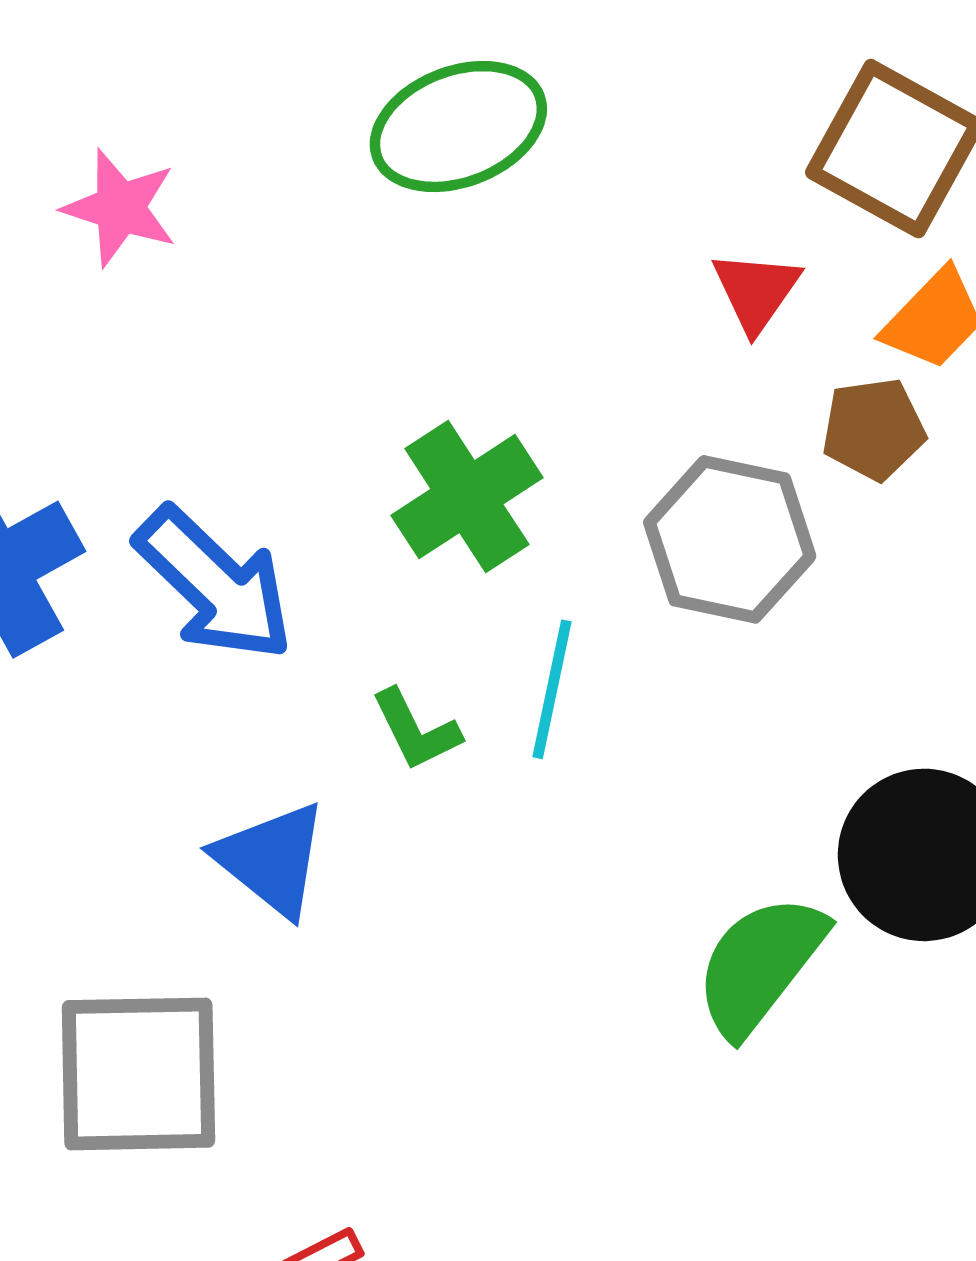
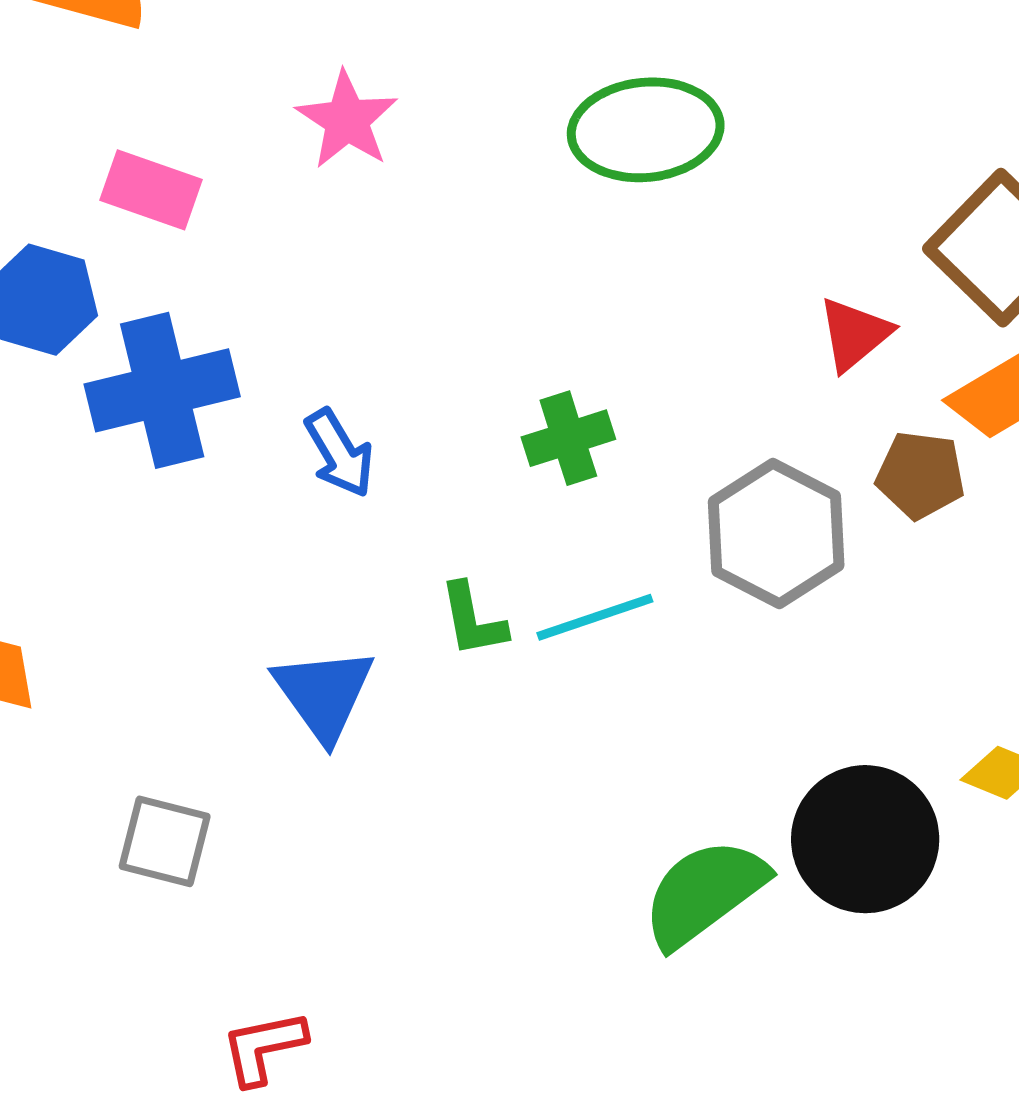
green cross: (467, 497) -> (568, 438), size x0.7
blue arrow: (215, 584) -> (339, 453), size x0.6
cyan line: (552, 689) -> (595, 617), turned 44
gray square: (138, 1074) -> (165, 841), size x0.6

